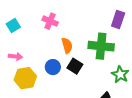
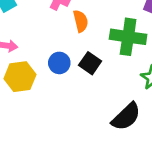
orange semicircle: (67, 45) -> (81, 21), moved

